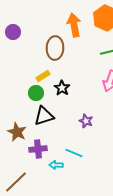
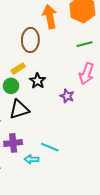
purple star: (86, 121) -> (67, 96), moved

